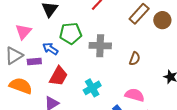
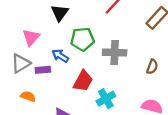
red trapezoid: (58, 76) -> (83, 81), moved
orange semicircle: (21, 86) -> (28, 96), size x0.6

